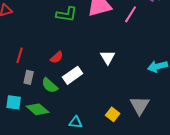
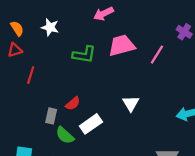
red line: (20, 55) -> (31, 75), moved
gray rectangle: (29, 77) -> (51, 116), moved

